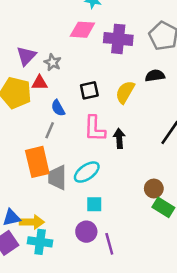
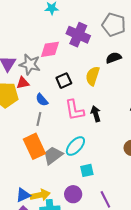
pink diamond: (82, 30) -> (50, 49), moved
purple cross: (118, 39) -> (78, 35), turned 30
gray star: (53, 62) -> (30, 64), size x1.5
gray trapezoid: (57, 177) -> (53, 155), turned 65
purple circle: (86, 232) -> (73, 194), moved

